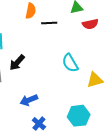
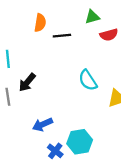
cyan hexagon: (79, 116) -> (80, 142), moved

